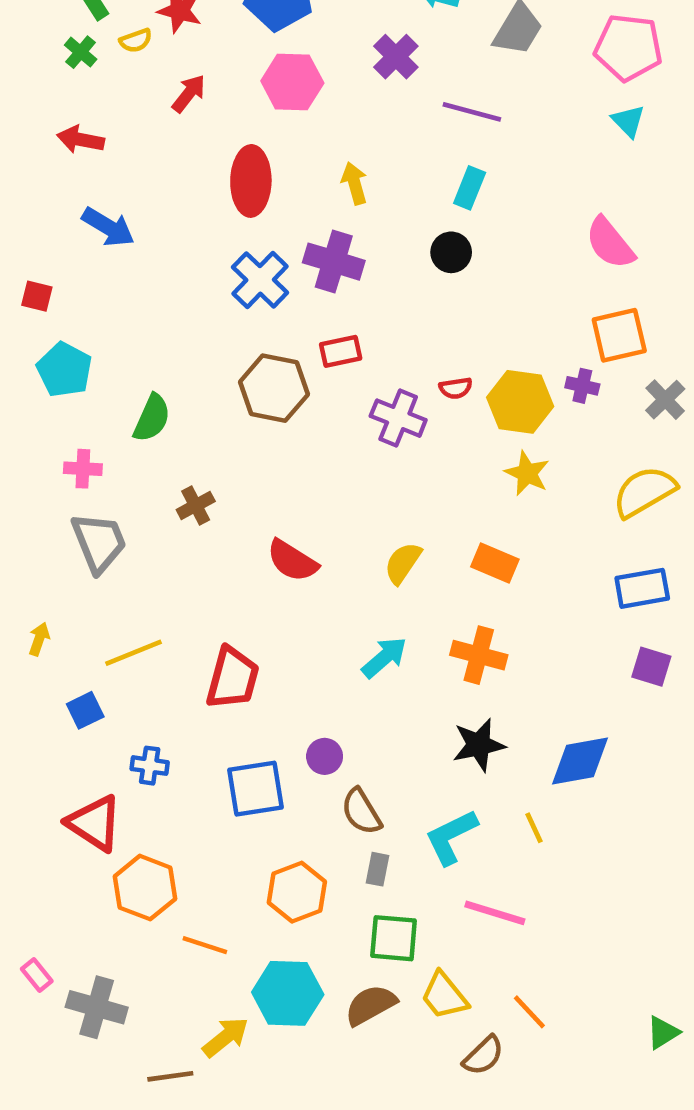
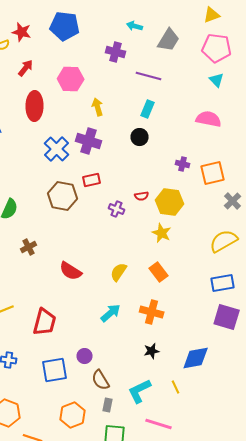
purple cross: (396, 57) -> (116, 52), turned -30
pink hexagon: (292, 82) -> (71, 79), moved
red ellipse: (251, 181) -> (35, 106), moved
pink semicircle: (610, 243) -> (209, 119), moved, turned 140
purple cross: (582, 386) -> (183, 164), moved
purple cross: (398, 418) -> (117, 209), size x0.7
yellow star: (527, 473) -> (162, 233), moved
orange rectangle: (495, 563) -> (159, 272), turned 30
purple square: (651, 667) -> (227, 317), size x1.5
black star: (479, 745) -> (152, 351), size x0.7

